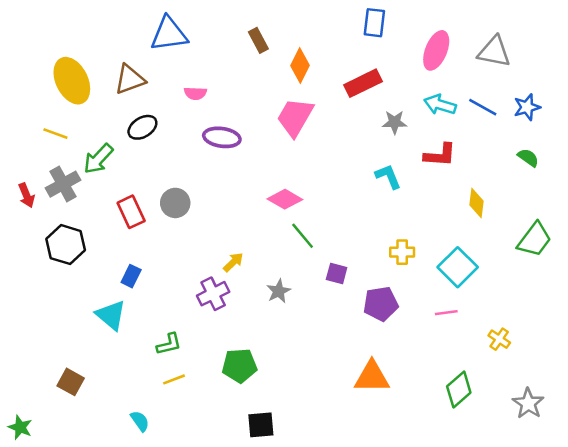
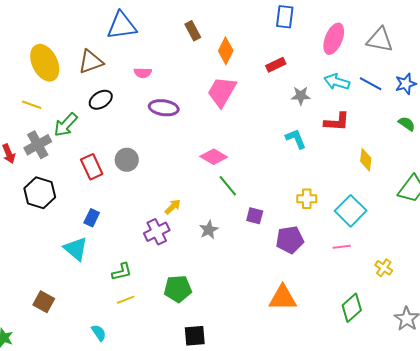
red rectangle: (363, 83) -> (276, 65), size x0.7

